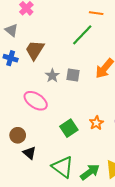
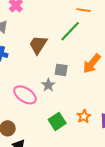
brown trapezoid: (35, 50) -> (38, 45), moved
gray star: (52, 76) -> (48, 85), moved

